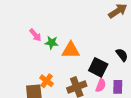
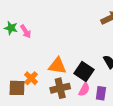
green star: (52, 43) -> (11, 28), moved
orange triangle: (71, 50) -> (57, 66), moved

